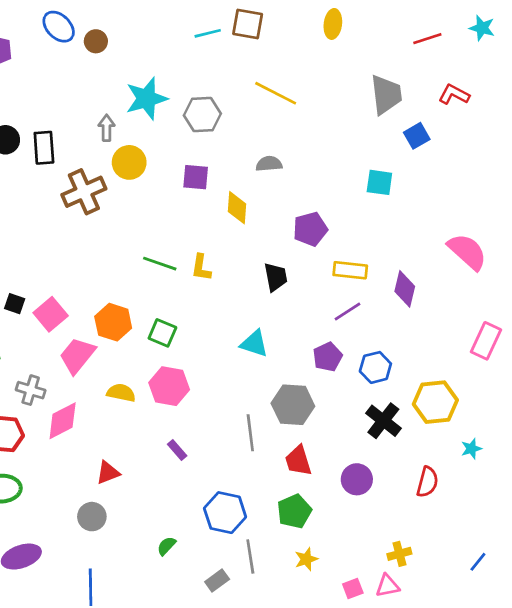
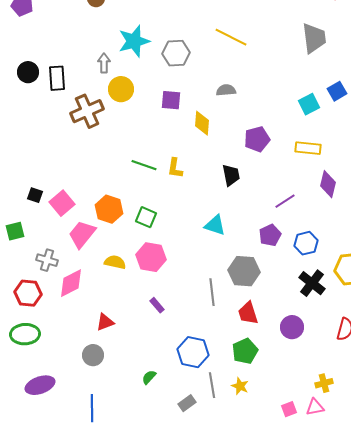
blue square: (417, 136) -> (337, 91), moved
cyan square: (379, 182) -> (309, 104), turned -35
yellow rectangle: (350, 270) -> (308, 148), moved
yellow star: (306, 559) -> (240, 386), moved, turned -30

